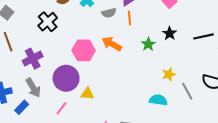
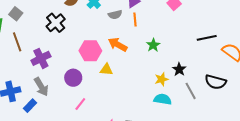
black star: (170, 33) -> (179, 69), moved
yellow star: (169, 74) -> (162, 79), moved
purple circle: (66, 78) -> (73, 78), size x0.7
yellow triangle: (87, 94) -> (106, 70), moved
pink line: (61, 108) -> (80, 104), moved

